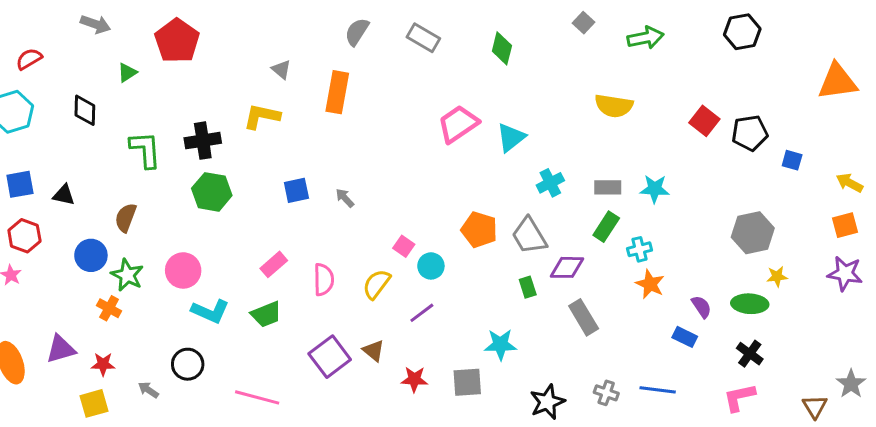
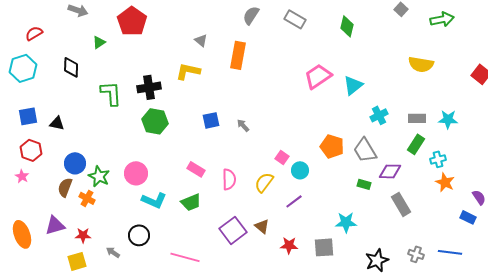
brown semicircle: (126, 218) -> (65, 187), moved
pink rectangle: (274, 264) -> (196, 169), turned 72
green rectangle: (528, 287) -> (364, 184), turned -56

